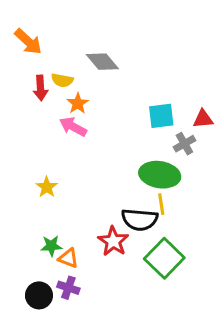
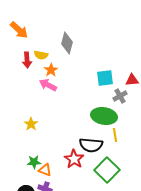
gray diamond: (102, 62) -> (67, 43), turned 55
yellow line: (161, 204) -> (115, 135), moved

